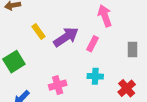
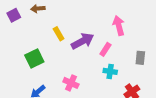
cyan cross: (95, 76) -> (110, 71), moved
pink cross: (58, 85) -> (71, 83), turned 35

